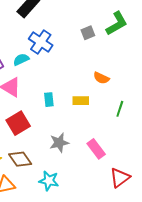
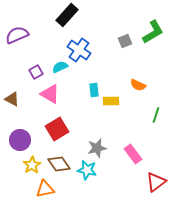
cyan rectangle: (49, 100) -> (94, 90), moved
yellow rectangle: (81, 101) -> (111, 101), moved
cyan star: (49, 181) -> (87, 170), moved

